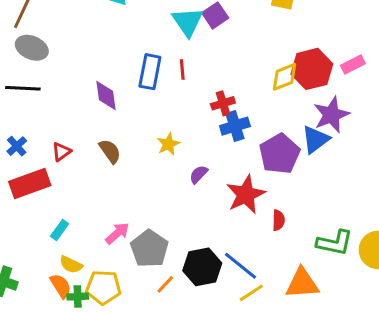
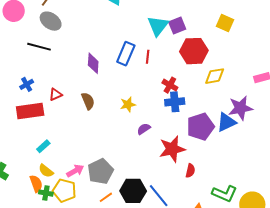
red hexagon: (312, 69) -> (194, 51), moved
red cross: (223, 103) -> (170, 85), turned 35
pink arrow: (117, 233) -> (75, 171), moved

